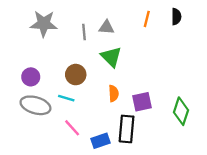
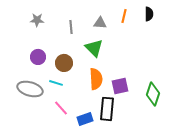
gray star: (44, 24) -> (37, 20), size x0.6
gray triangle: (106, 27) -> (100, 23), moved
purple circle: (31, 77) -> (38, 57), moved
orange semicircle: (114, 93) -> (96, 79), size x1.5

